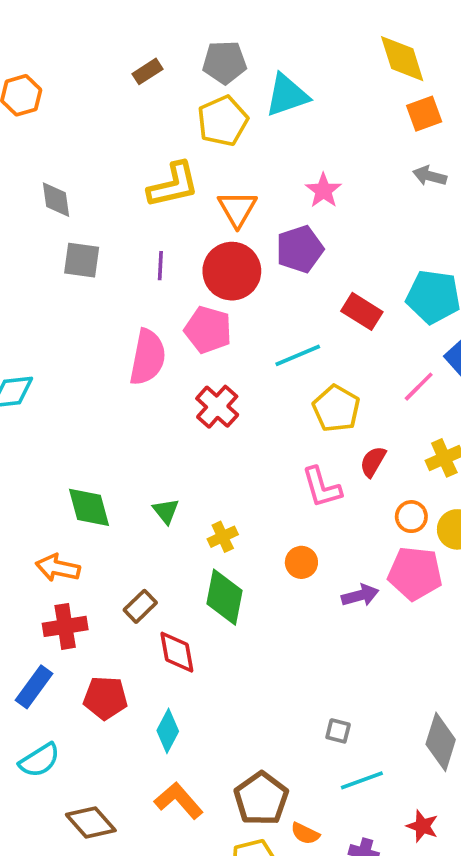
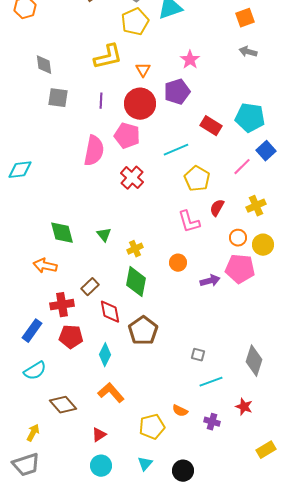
orange triangle: (237, 209) -> (143, 70), size x0.7
red cross: (65, 626) -> (62, 305), moved
brown pentagon: (261, 799) -> (143, 331), moved

